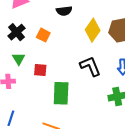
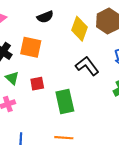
orange square: (43, 35) -> (31, 47), size x1.5

